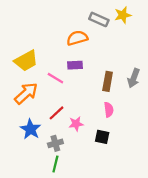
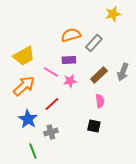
gray rectangle: (99, 19) -> (94, 43), moved, turned -72
brown rectangle: (108, 81) -> (99, 75), turned 36
pink star: (76, 124) -> (70, 81), moved
green line: (55, 164) -> (33, 151), moved, turned -35

